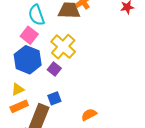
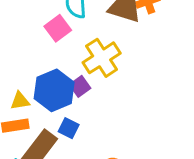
blue hexagon: (28, 60) -> (54, 90), moved
blue square: (54, 98) -> (69, 128), turned 32

